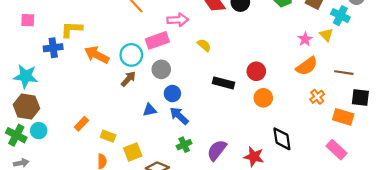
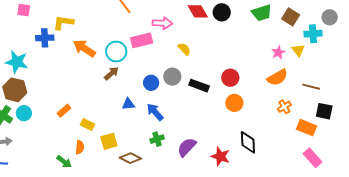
cyan cross: (340, 16) -> (313, 34), turned -36
gray circle: (161, 69) -> (172, 77), moved
blue circle: (172, 94) -> (151, 83), moved
pink rectangle: (336, 150) -> (312, 158), moved

